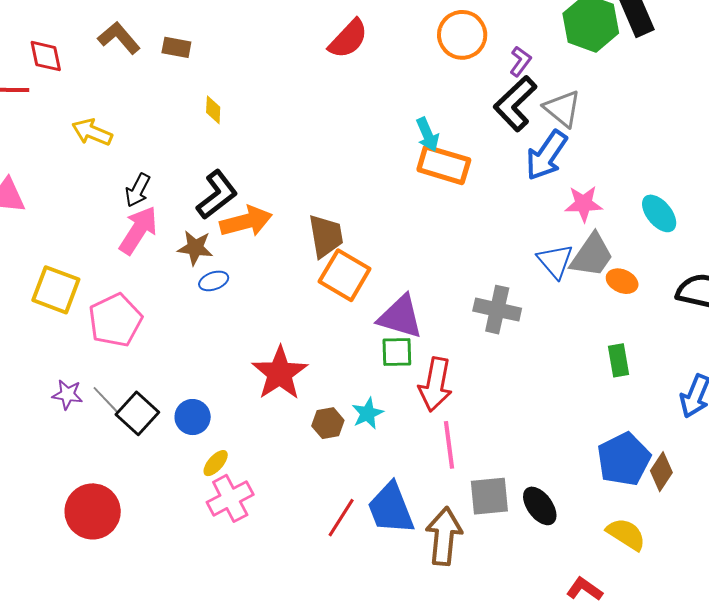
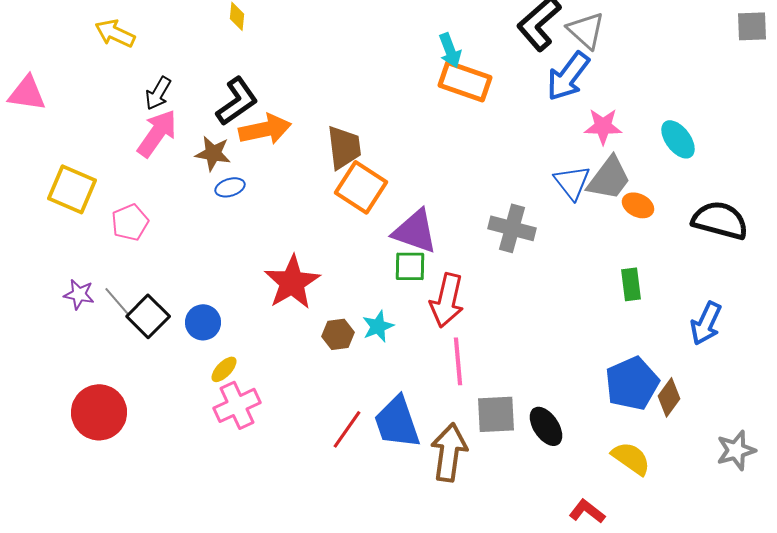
pink pentagon: (115, 320) -> (130, 222), size x0.7

